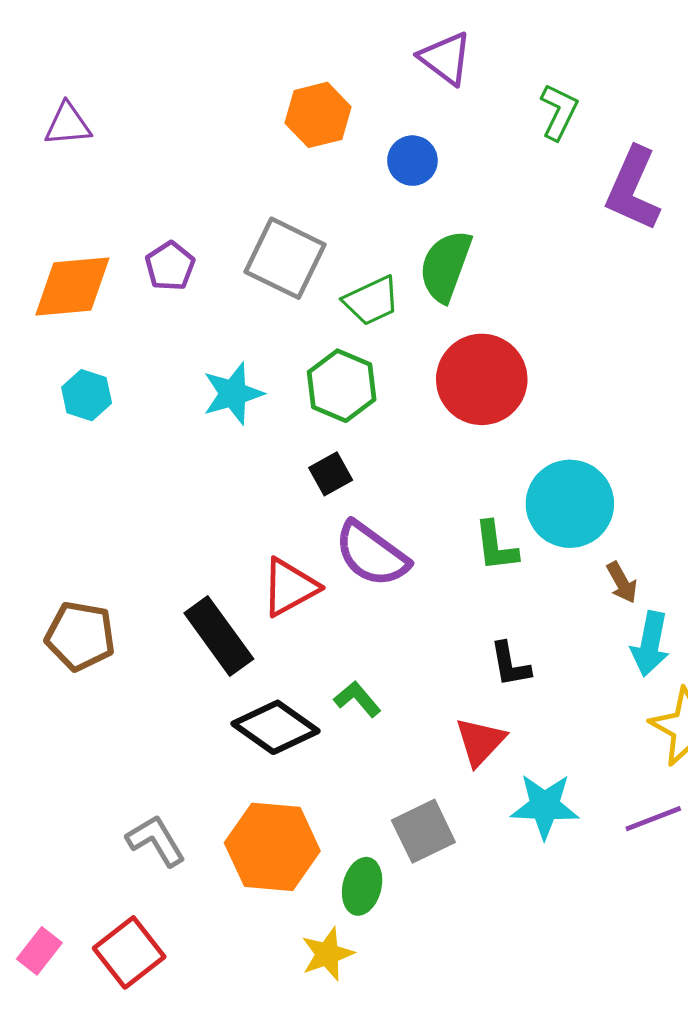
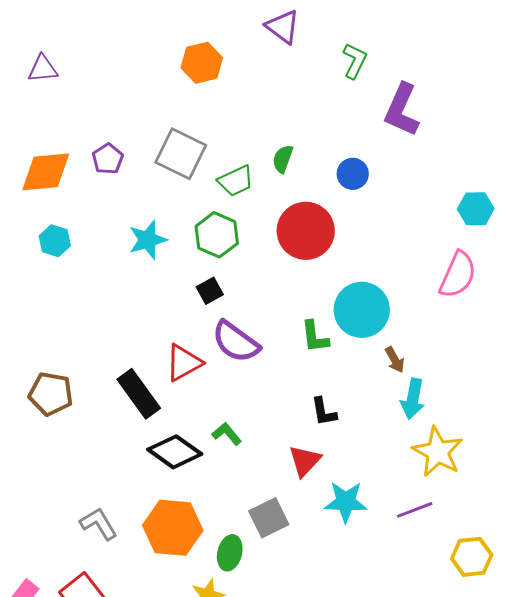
blue circle: (412, 161) -> (353, 174), moved
green semicircle: (446, 266) -> (283, 159), size x0.6

